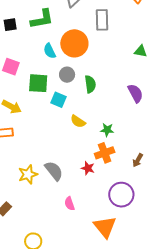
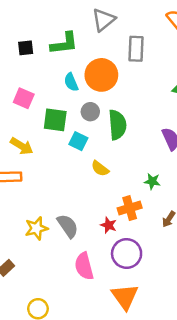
green semicircle: (90, 84) -> (117, 125), size x1.4
green star: (107, 130) -> (152, 181), moved
purple circle: (121, 195) -> (127, 254), moved
pink semicircle: (70, 204) -> (84, 266), size x1.6

